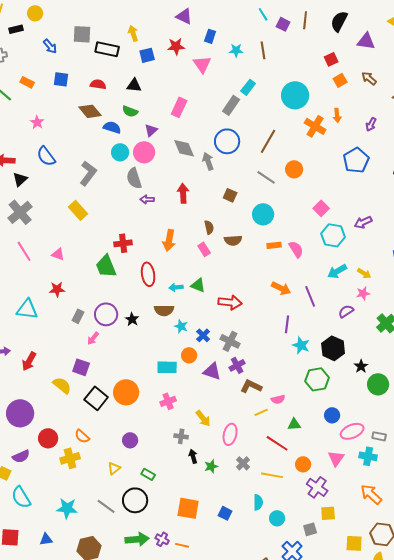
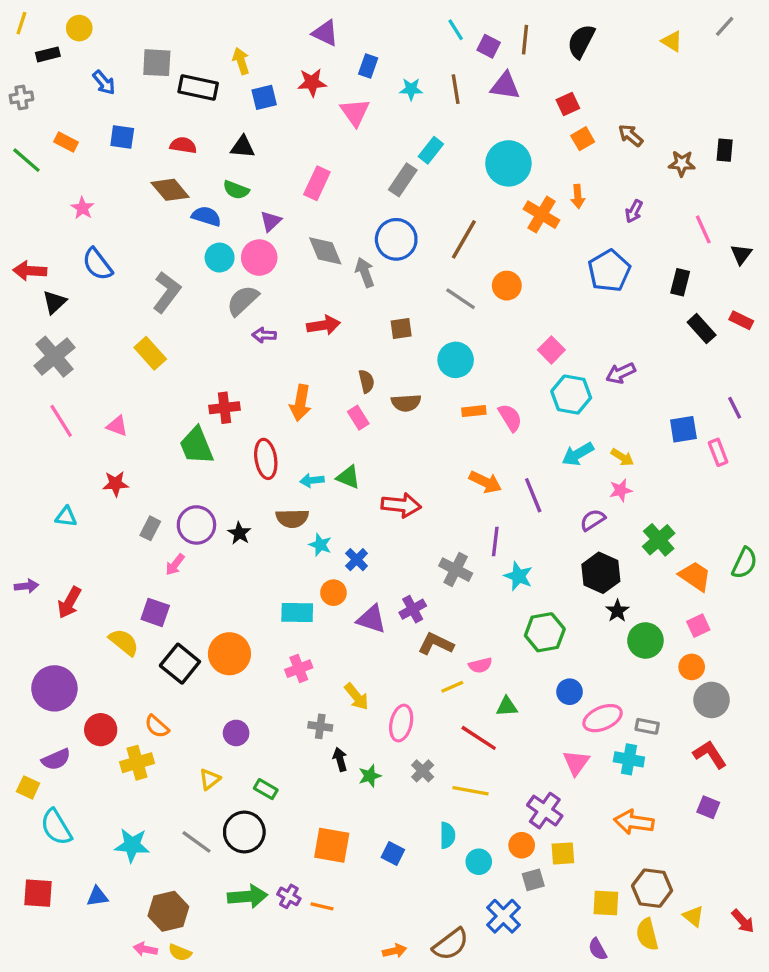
purple triangle: (366, 41) -> (505, 86), moved
gray semicircle: (134, 178) -> (243, 300), turned 65
red arrow: (183, 193) -> (324, 325), turned 84
brown square: (230, 195) -> (401, 329), turned -32
cyan triangle: (27, 309) -> (66, 517), size x0.6
gray cross: (230, 341) -> (456, 570), moved
black hexagon: (333, 348) -> (601, 573), moved
orange circle: (303, 464) -> (522, 845), moved
orange arrow: (371, 494) -> (634, 822), turned -35

